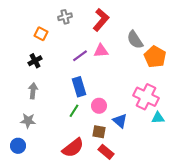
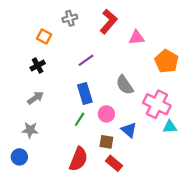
gray semicircle: (135, 40) -> (125, 85), moved
pink triangle: (101, 51) -> (136, 38), moved
gray arrow: (33, 91) -> (35, 98), turned 49
red semicircle: (73, 148) -> (78, 159), turned -30

